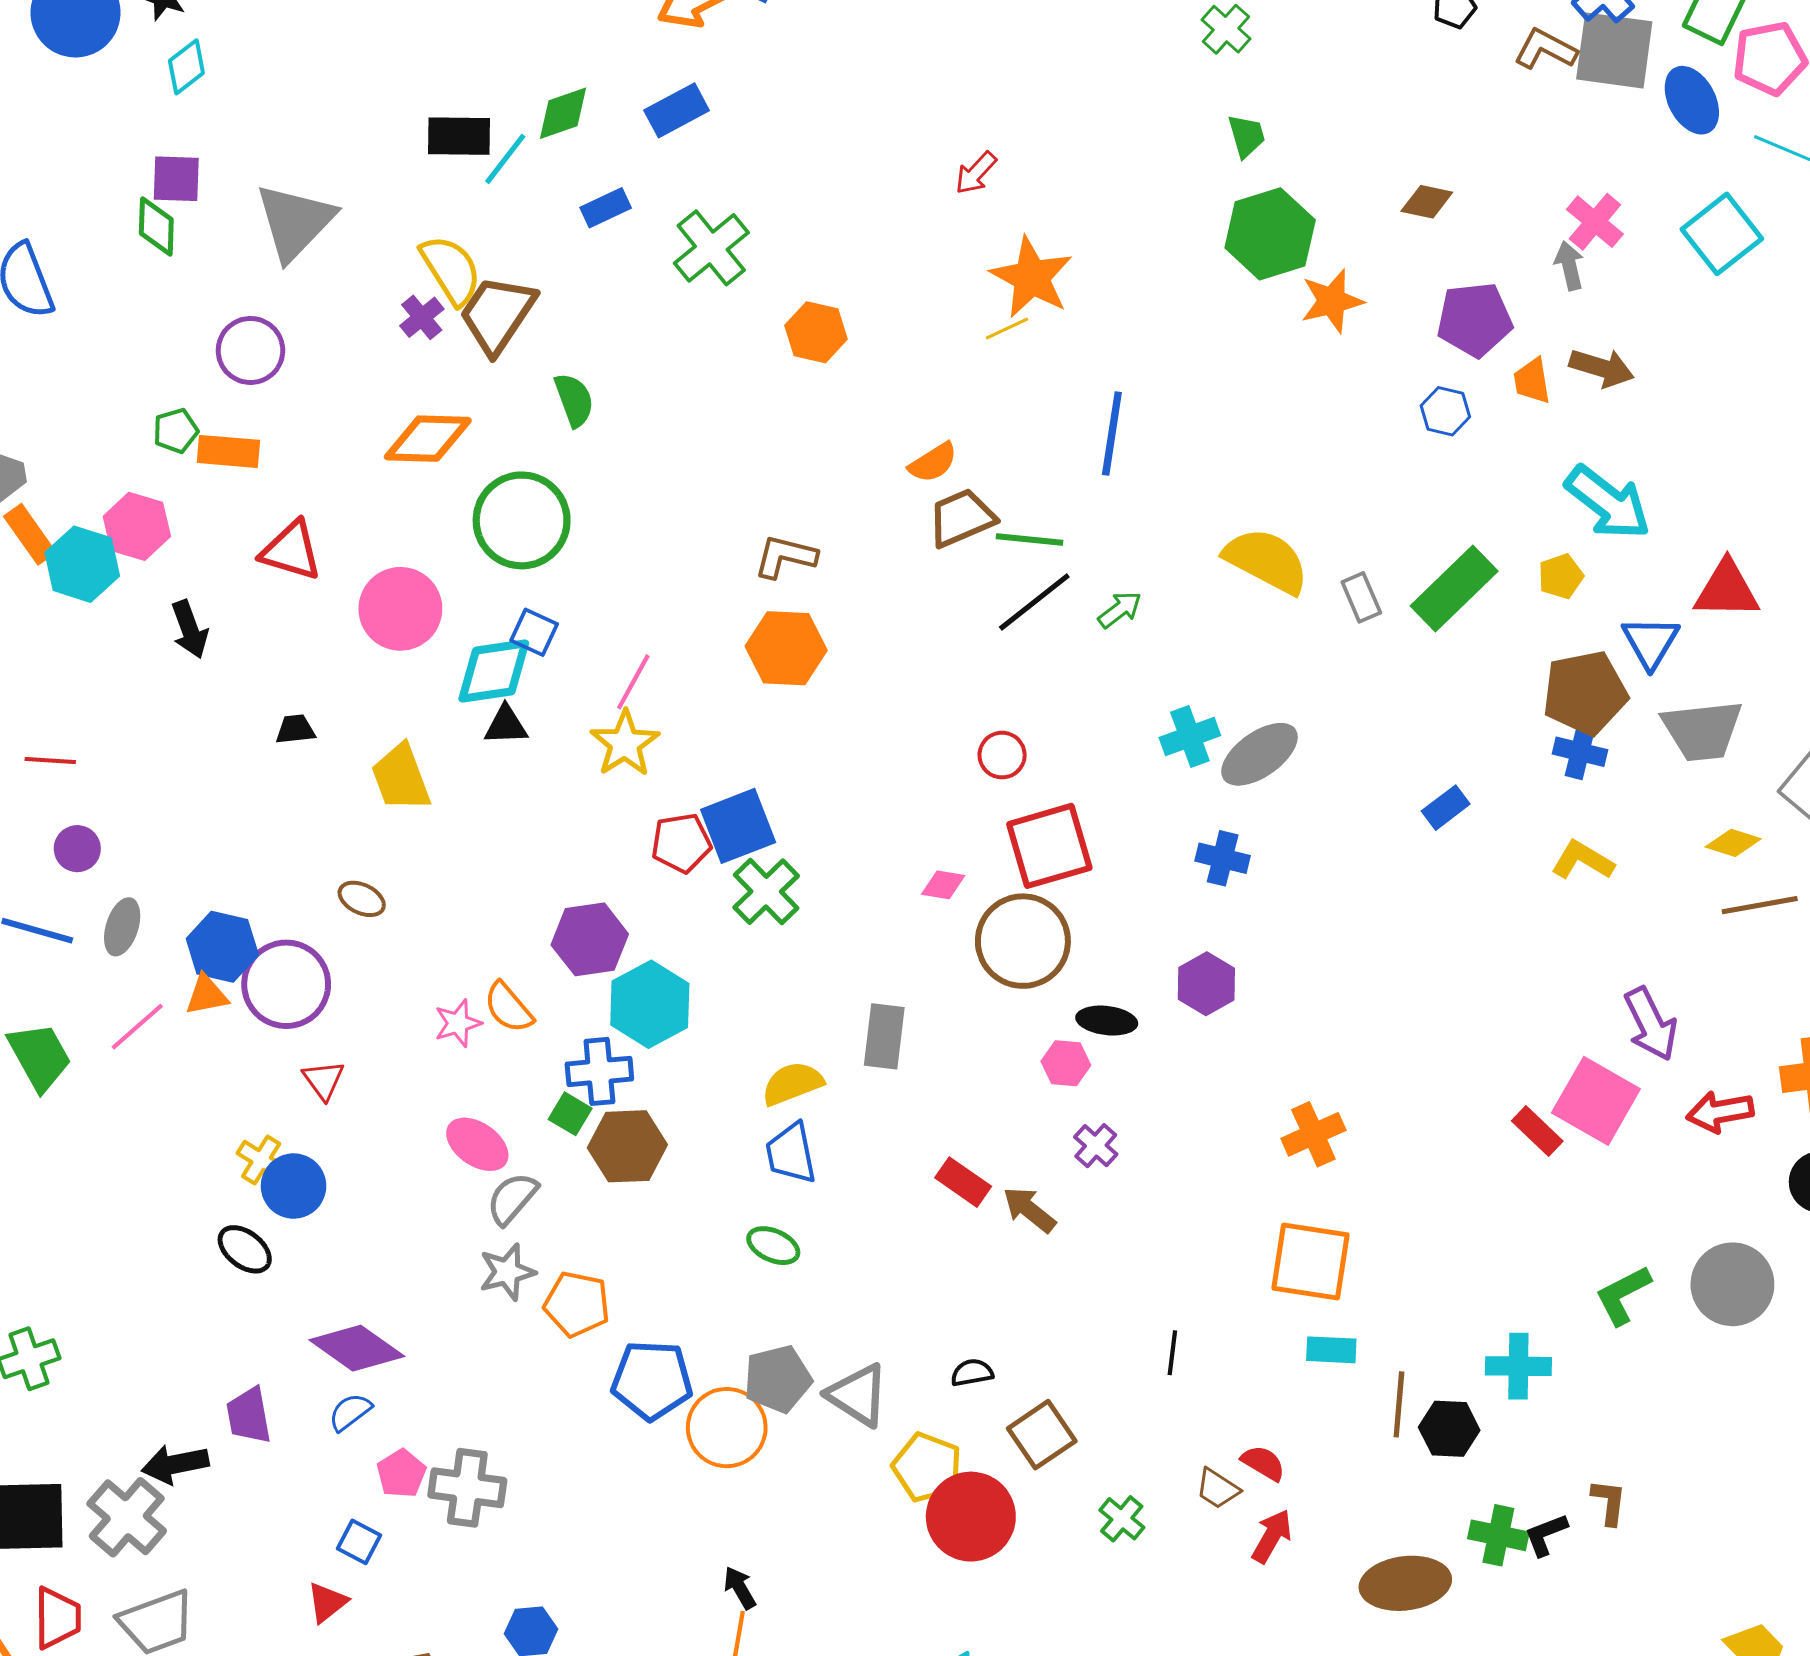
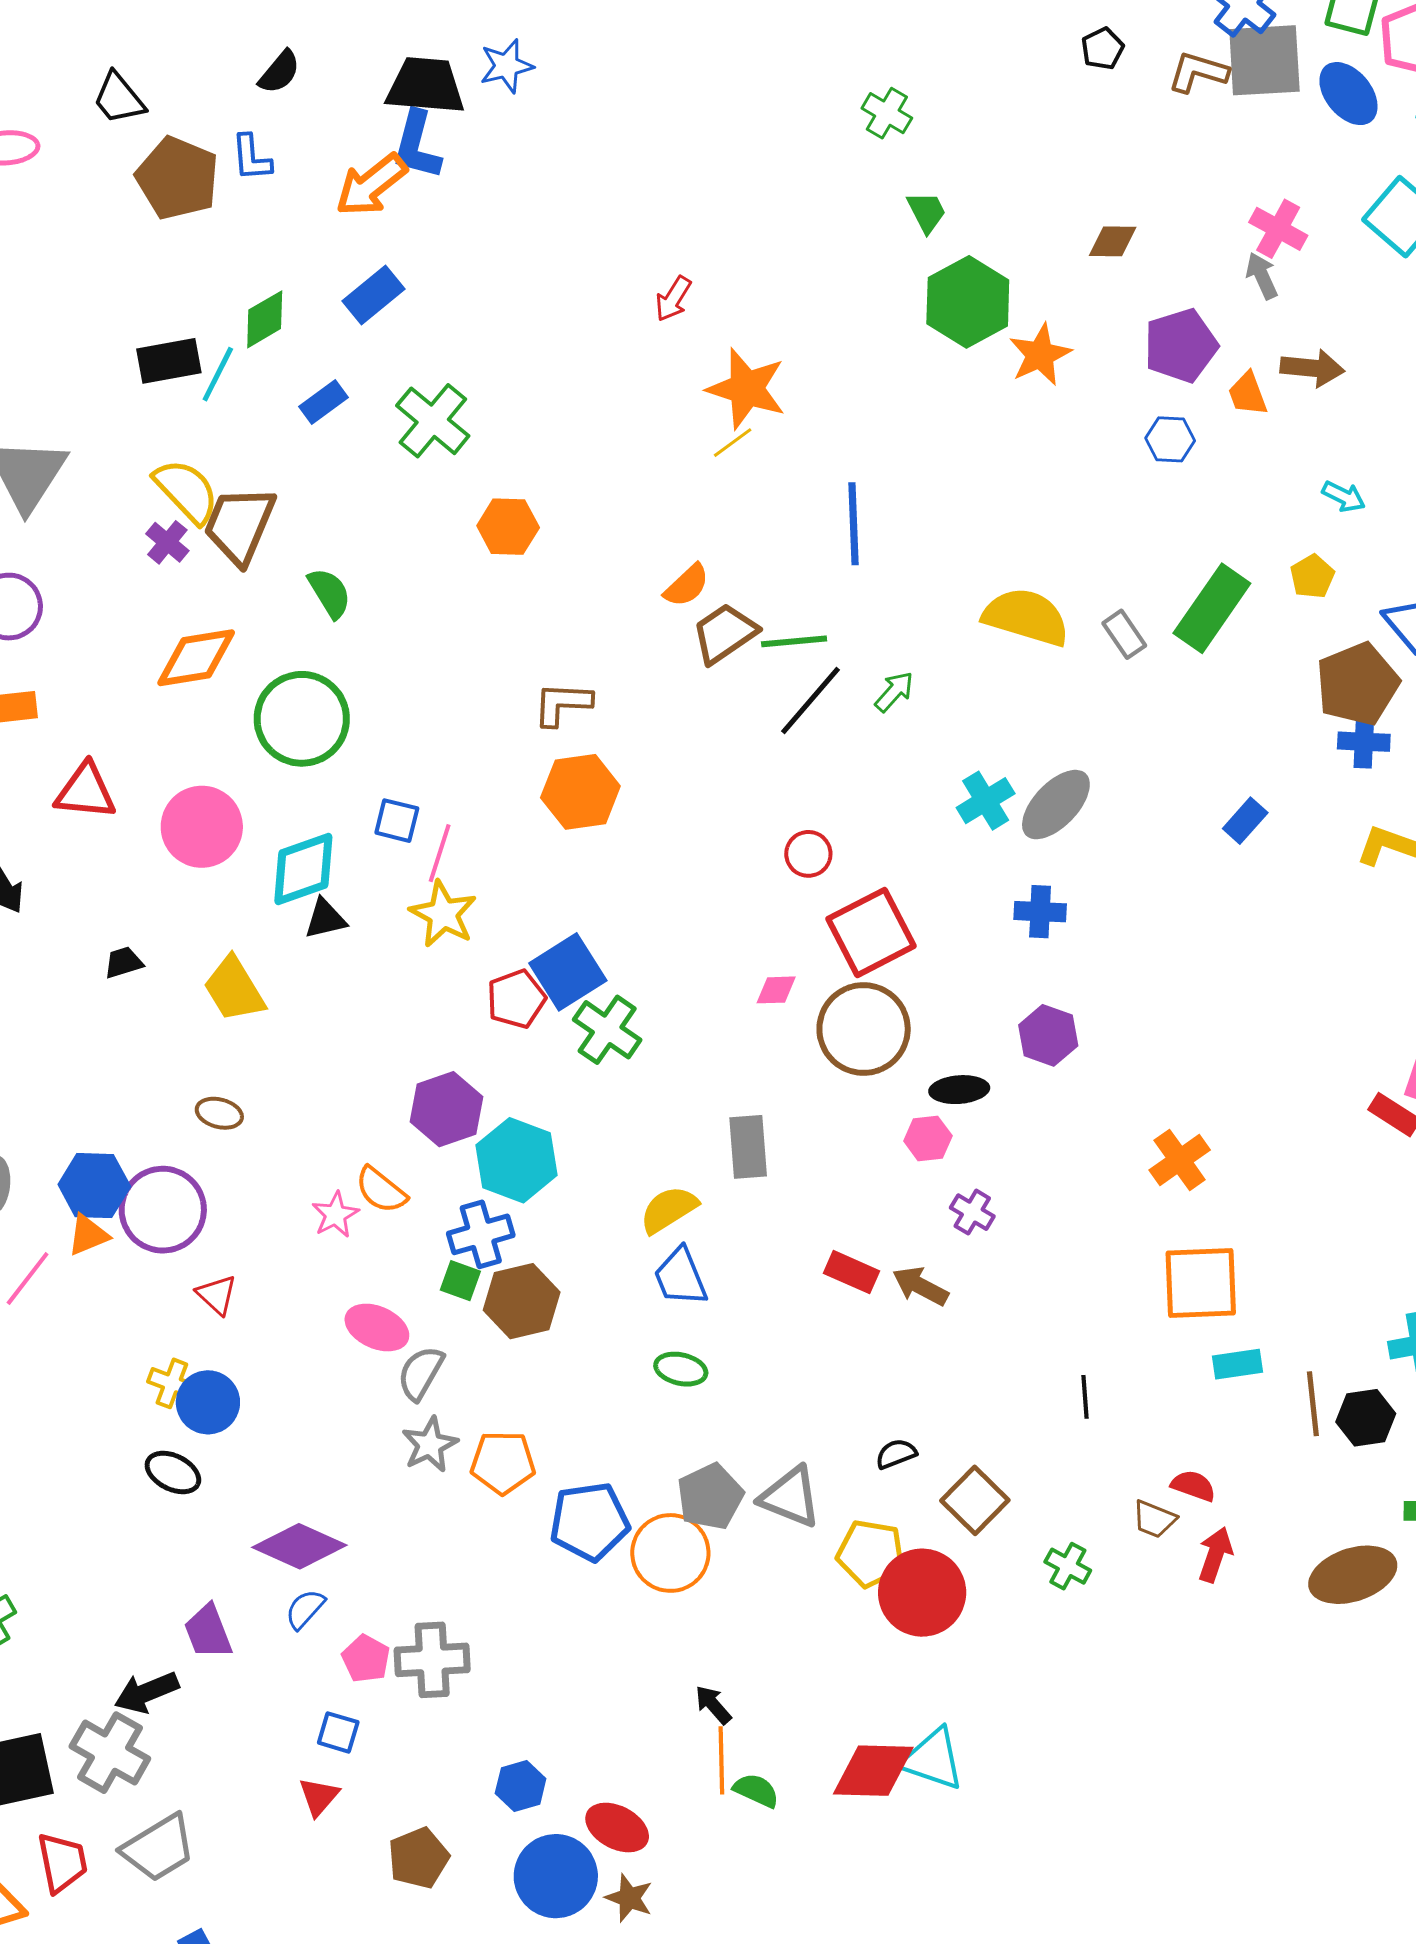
orange hexagon: (816, 332) -> (508, 527), moved
cyan arrow: (1608, 502) -> (1344, 496), size x0.5
blue square: (534, 632) -> (397, 821), moved

